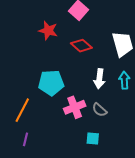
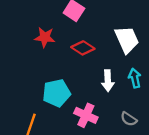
pink cross: (75, 107) -> (86, 115), turned -35
gray semicircle: (99, 110) -> (129, 119), moved

